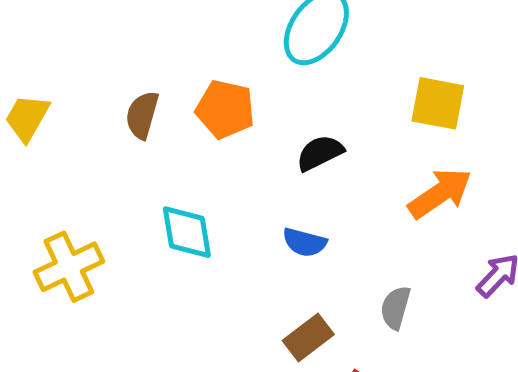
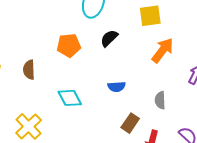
brown semicircle: (142, 115) -> (29, 70), moved
black semicircle: (320, 153) -> (109, 38), moved

